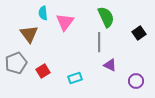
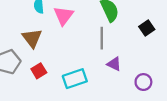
brown triangle: (29, 34) -> (32, 38), moved
cyan rectangle: (75, 78) -> (75, 79), size x1.5

